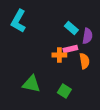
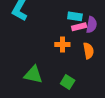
cyan rectangle: (71, 28) -> (75, 16), turned -32
pink rectangle: (70, 49) -> (79, 27), moved

